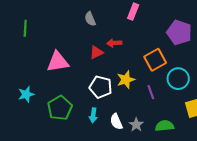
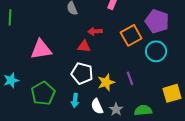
red triangle: (96, 52) -> (84, 46), moved, turned 32
orange square: (155, 60) -> (131, 35), moved
cyan circle: (178, 79) -> (156, 51), moved
yellow star: (126, 80) -> (106, 82), moved

